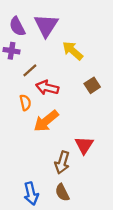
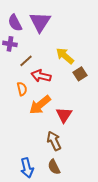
yellow arrow: (73, 51) -> (65, 56), moved
red triangle: (84, 145) -> (64, 115), moved
brown arrow: (62, 162) -> (54, 141), turned 138

